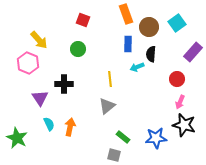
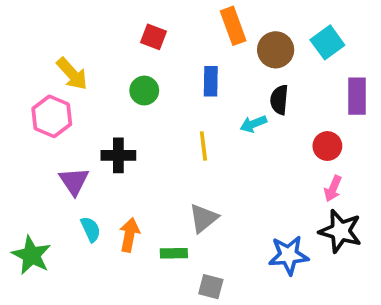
blue rectangle: (128, 44) -> (211, 81), moved
purple rectangle: (193, 52) -> (357, 96), turned -42
gray triangle: (107, 106) -> (203, 218), moved
green rectangle: (123, 137) -> (174, 253), moved, turned -40

